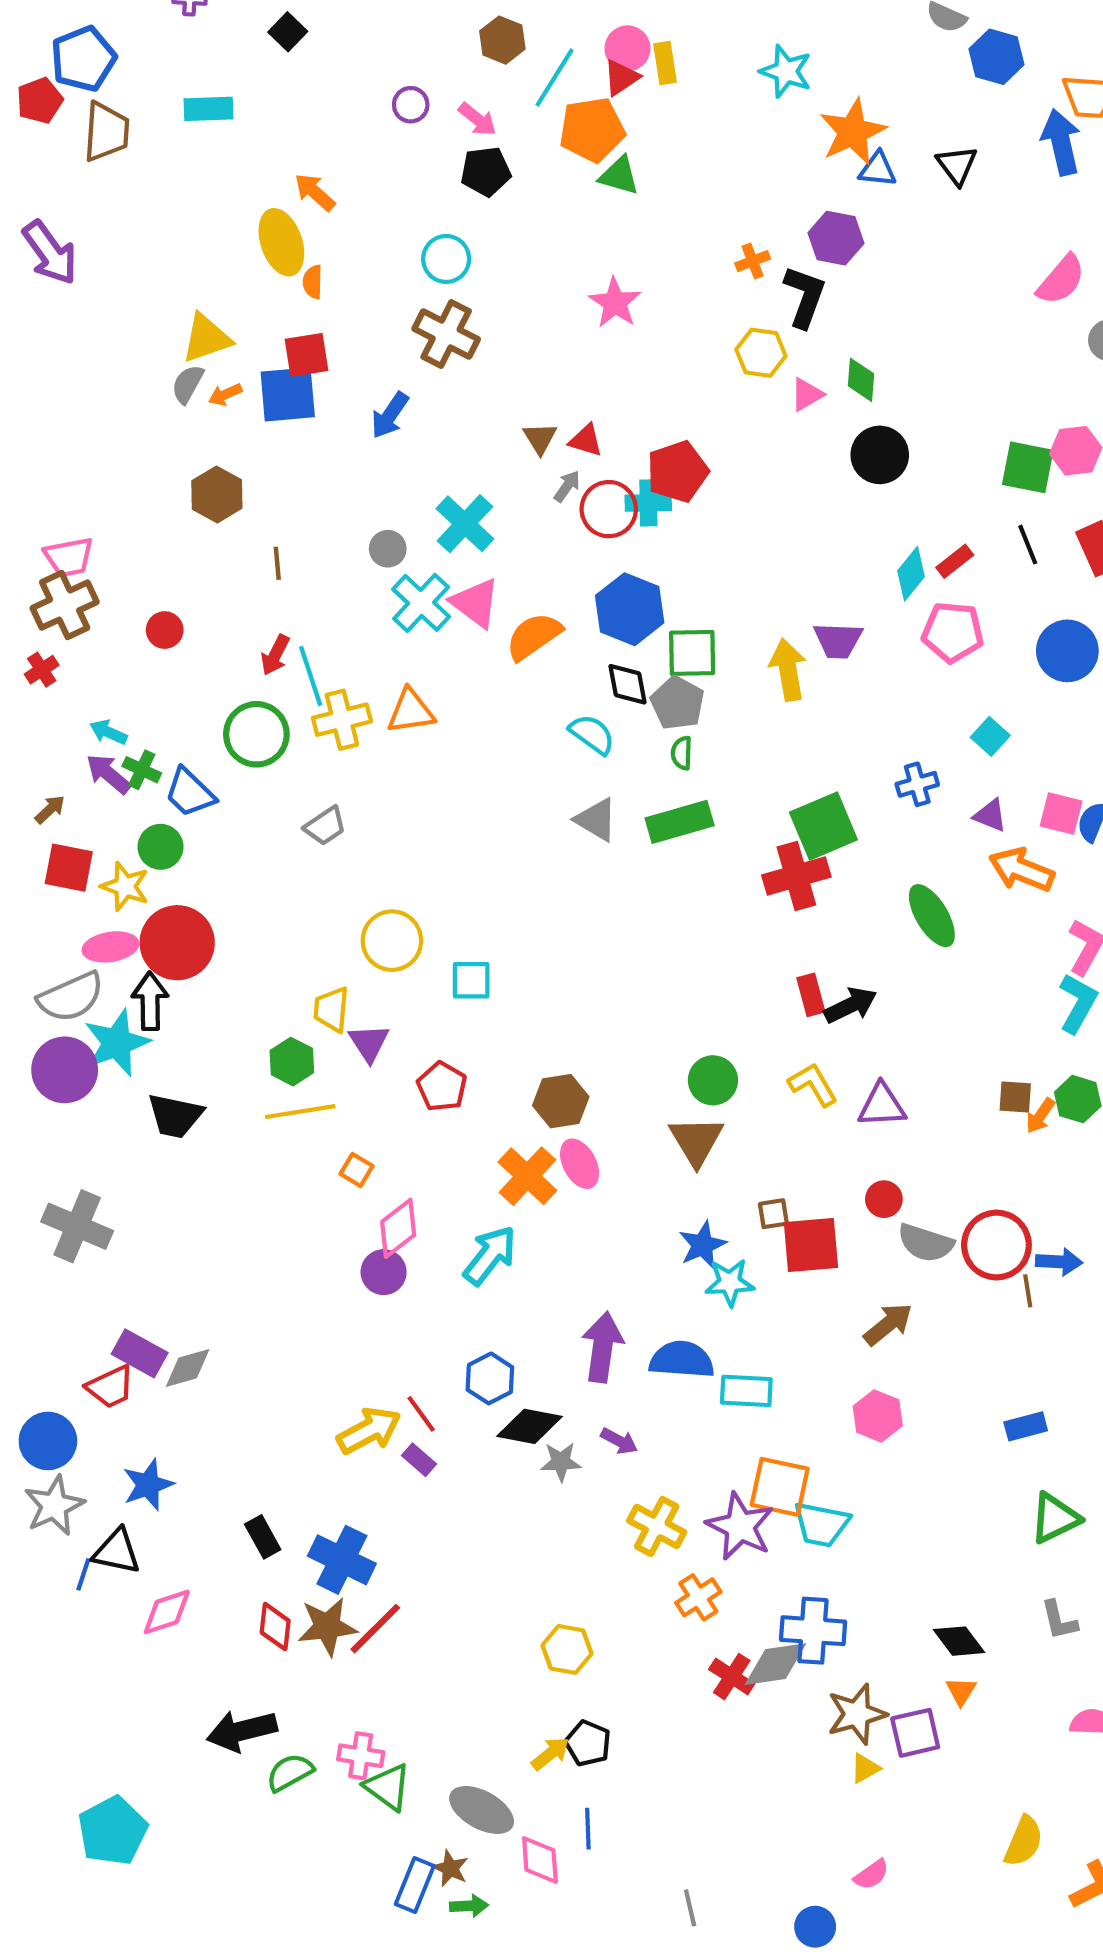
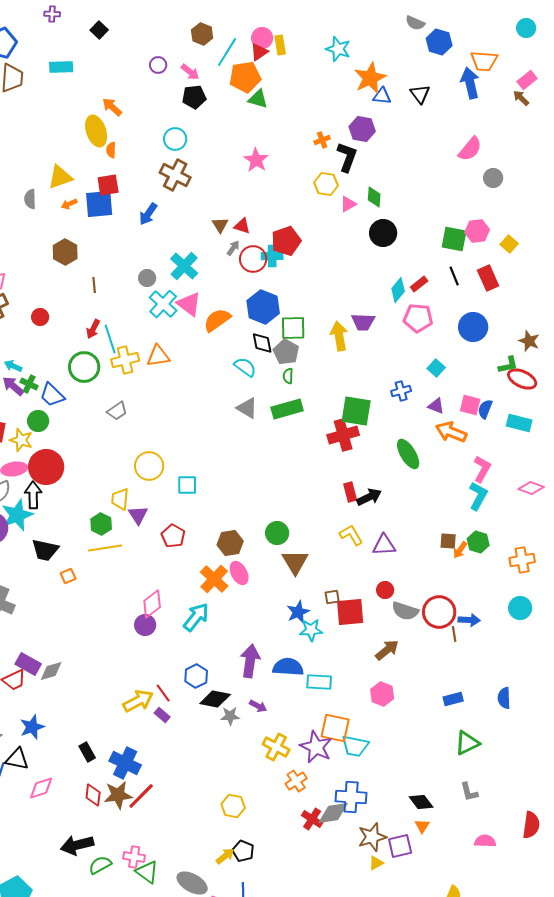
gray semicircle: (188, 384) -> (30, 199), moved, turned -30
green square: (823, 826) -> (356, 411), turned 32
green circle: (713, 1080) -> (277, 533), moved
orange square: (356, 1170) -> (68, 576), moved, turned 35

